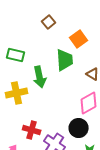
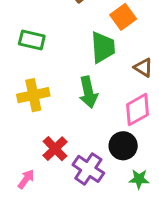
green arrow: (40, 77) -> (88, 92), moved
red cross: (32, 130) -> (55, 149), turned 30

